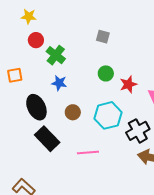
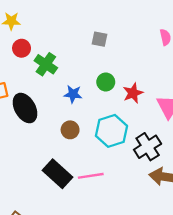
blue star: (59, 83) -> (73, 94), moved
black ellipse: (36, 107) -> (25, 108), moved
black rectangle: (47, 139) -> (58, 174), moved

